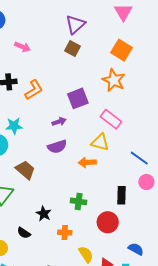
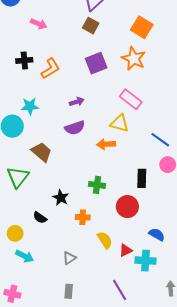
purple square: (78, 98) -> (96, 63), moved

